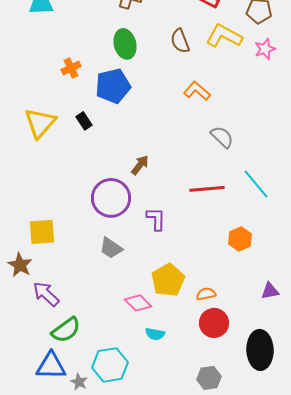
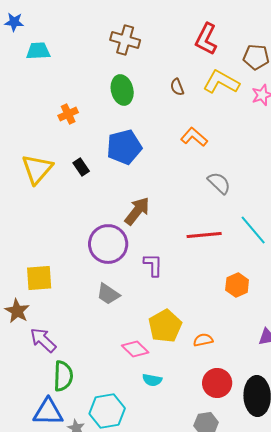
brown semicircle: (180, 41) -> (177, 87), size x0.7
blue pentagon: (113, 86) -> (124, 147), moved
brown arrow: (140, 165) -> (137, 211), size x1.4
red circle: (214, 323) -> (217, 383), moved
green semicircle: (66, 330) -> (63, 376), turned -52

